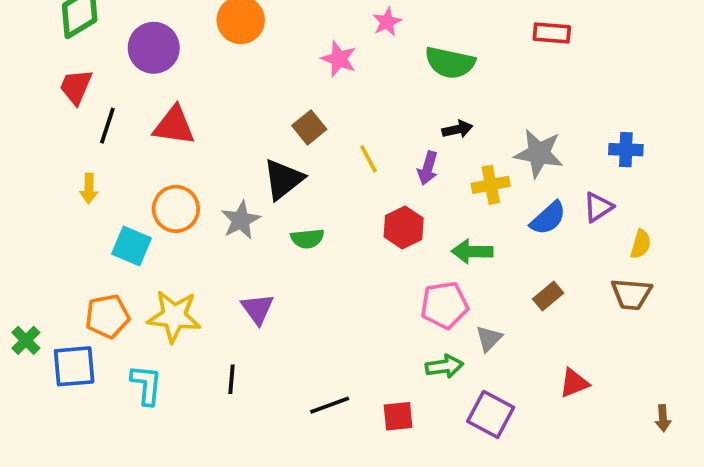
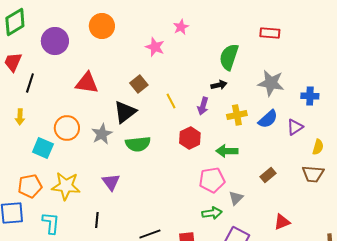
green semicircle: (450, 63) -> (229, 57), moved, turned 96
red triangle: (174, 126) -> (87, 83), moved
gray star: (539, 153) -> (271, 83), moved
blue semicircle: (548, 218) -> (268, 119), moved
green semicircle: (307, 239) -> (138, 144), size x1.4

